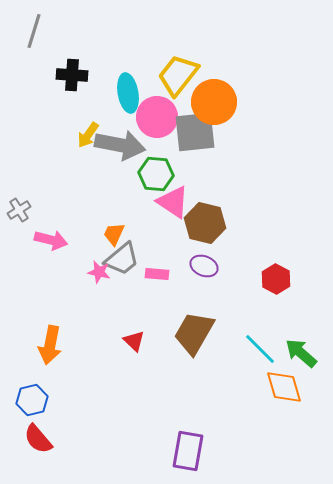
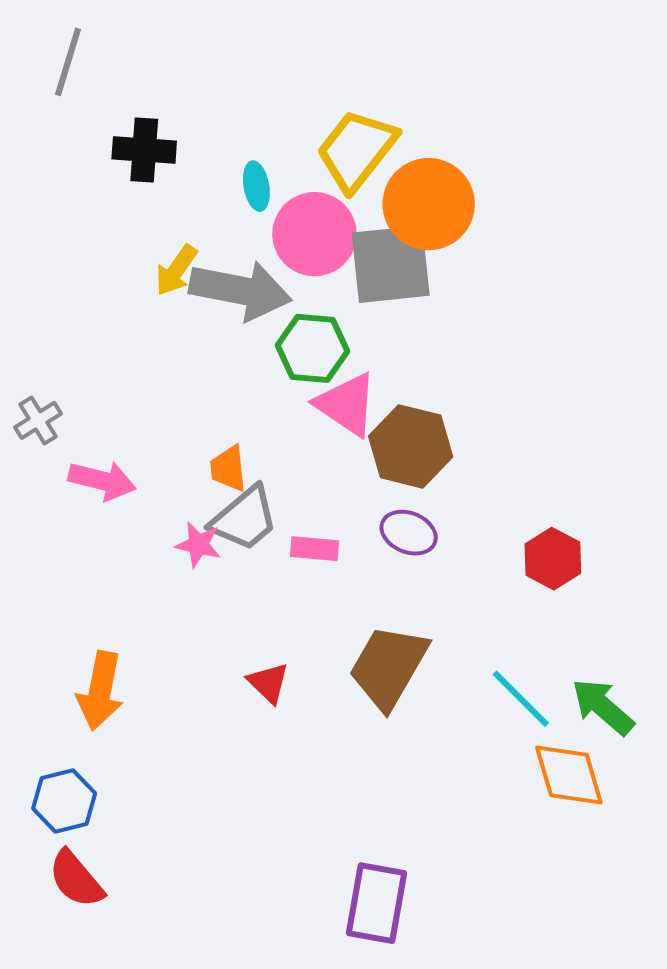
cyan ellipse: (128, 93) -> (256, 186), size x0.6
orange trapezoid: (114, 234) -> (228, 468), turned -30

